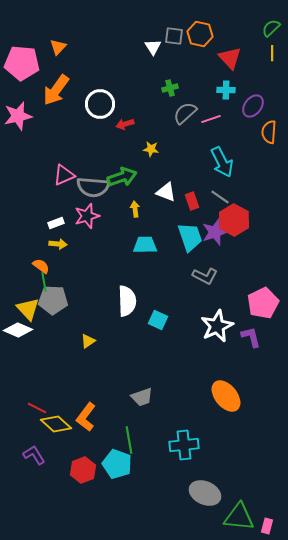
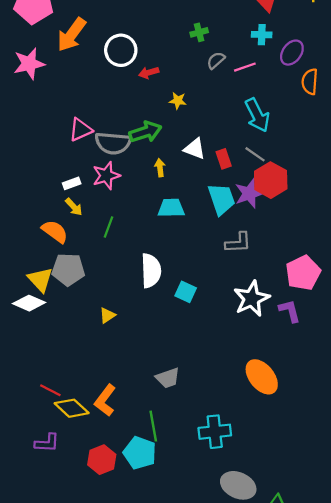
gray semicircle: (185, 113) -> (216, 60), size x0.7
yellow arrow: (58, 244) -> (74, 207), turned 42
orange semicircle: (41, 266) -> (55, 231), size x1.4
gray L-shape: (205, 276) -> (238, 243), turned -30
green line: (44, 282) -> (108, 227), moved, turned 30
purple L-shape: (34, 455) -> (47, 443), turned 125

